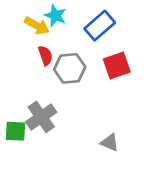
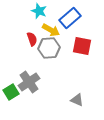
yellow arrow: (37, 26) -> (51, 30), moved
red square: (117, 66) -> (82, 46), turned 30
green square: (15, 131) -> (11, 92), turned -35

